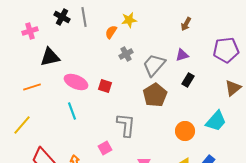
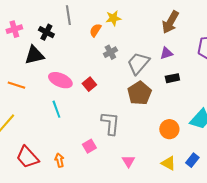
black cross: (62, 17) -> (46, 32), moved
brown arrow: (186, 24) -> (170, 22), size x1.6
black rectangle: (188, 80) -> (172, 78), turned 48
red square: (105, 86) -> (89, 84), turned 32
orange line: (32, 87) -> (16, 85), turned 36

